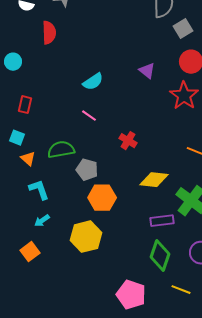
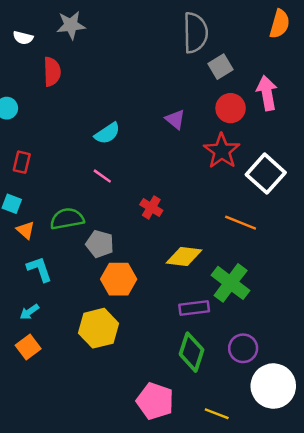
cyan arrow: (42, 221) -> (29, 312), moved
yellow line: (181, 290) -> (217, 414), moved

